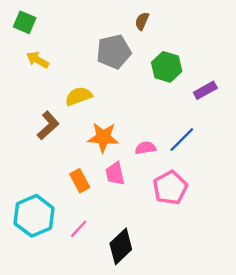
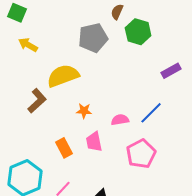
green hexagon: (167, 67) -> (138, 32), moved
yellow semicircle: (79, 96) -> (63, 76), size x1.4
orange star: (103, 137) -> (84, 111), size x0.6

